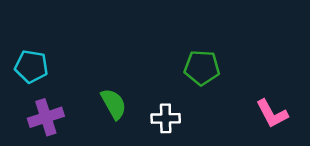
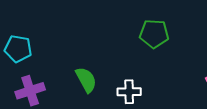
green pentagon: (202, 68) -> (154, 34), moved

